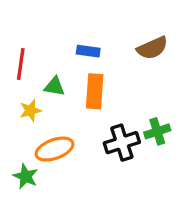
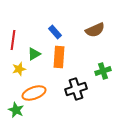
blue rectangle: (88, 51) -> (55, 32), turned 40
green triangle: (54, 86) -> (34, 54), turned -40
green cross: (157, 131) -> (103, 71), moved

